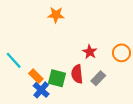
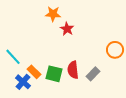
red star: (90, 52) -> (67, 29), moved
blue cross: (41, 90) -> (23, 82), moved

